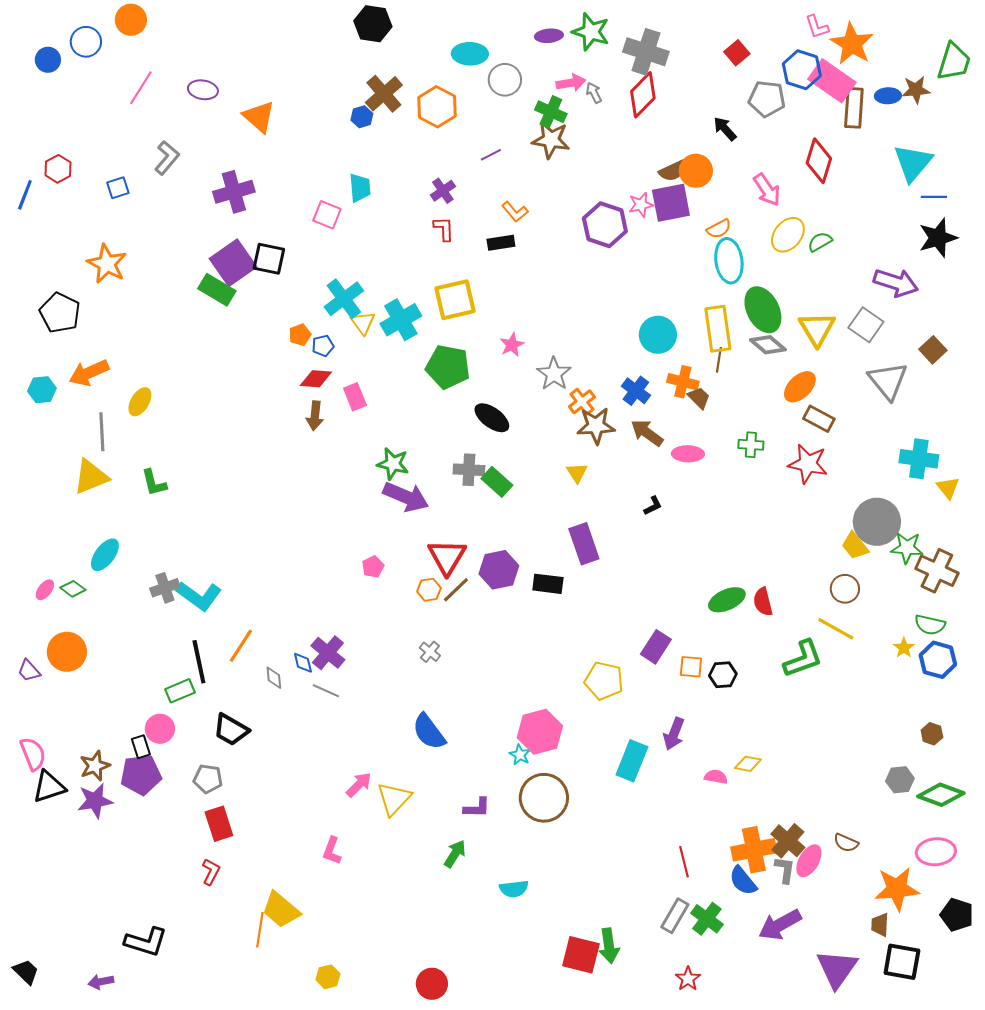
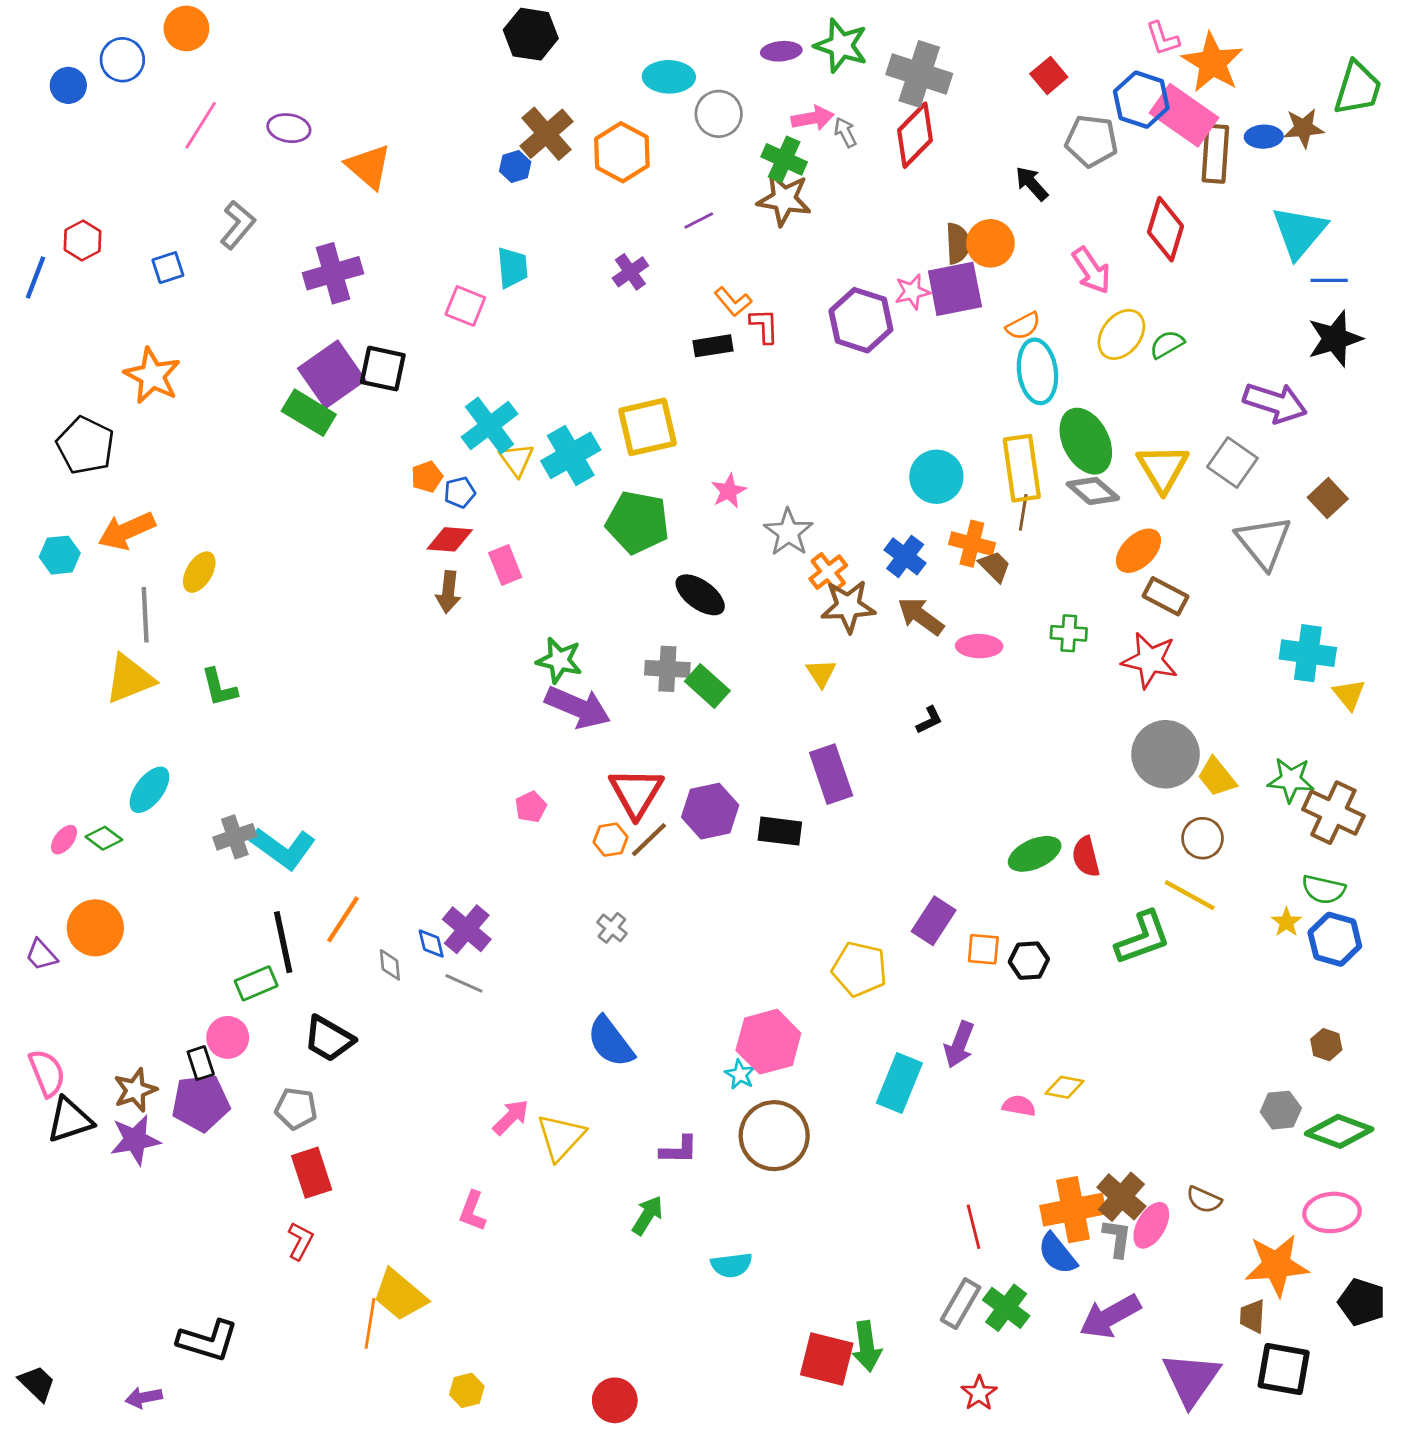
brown semicircle: (673, 171) -> (958, 243), turned -68
red L-shape: (444, 229) -> (764, 326), moved
gray circle: (877, 522) -> (1166, 754), moved

